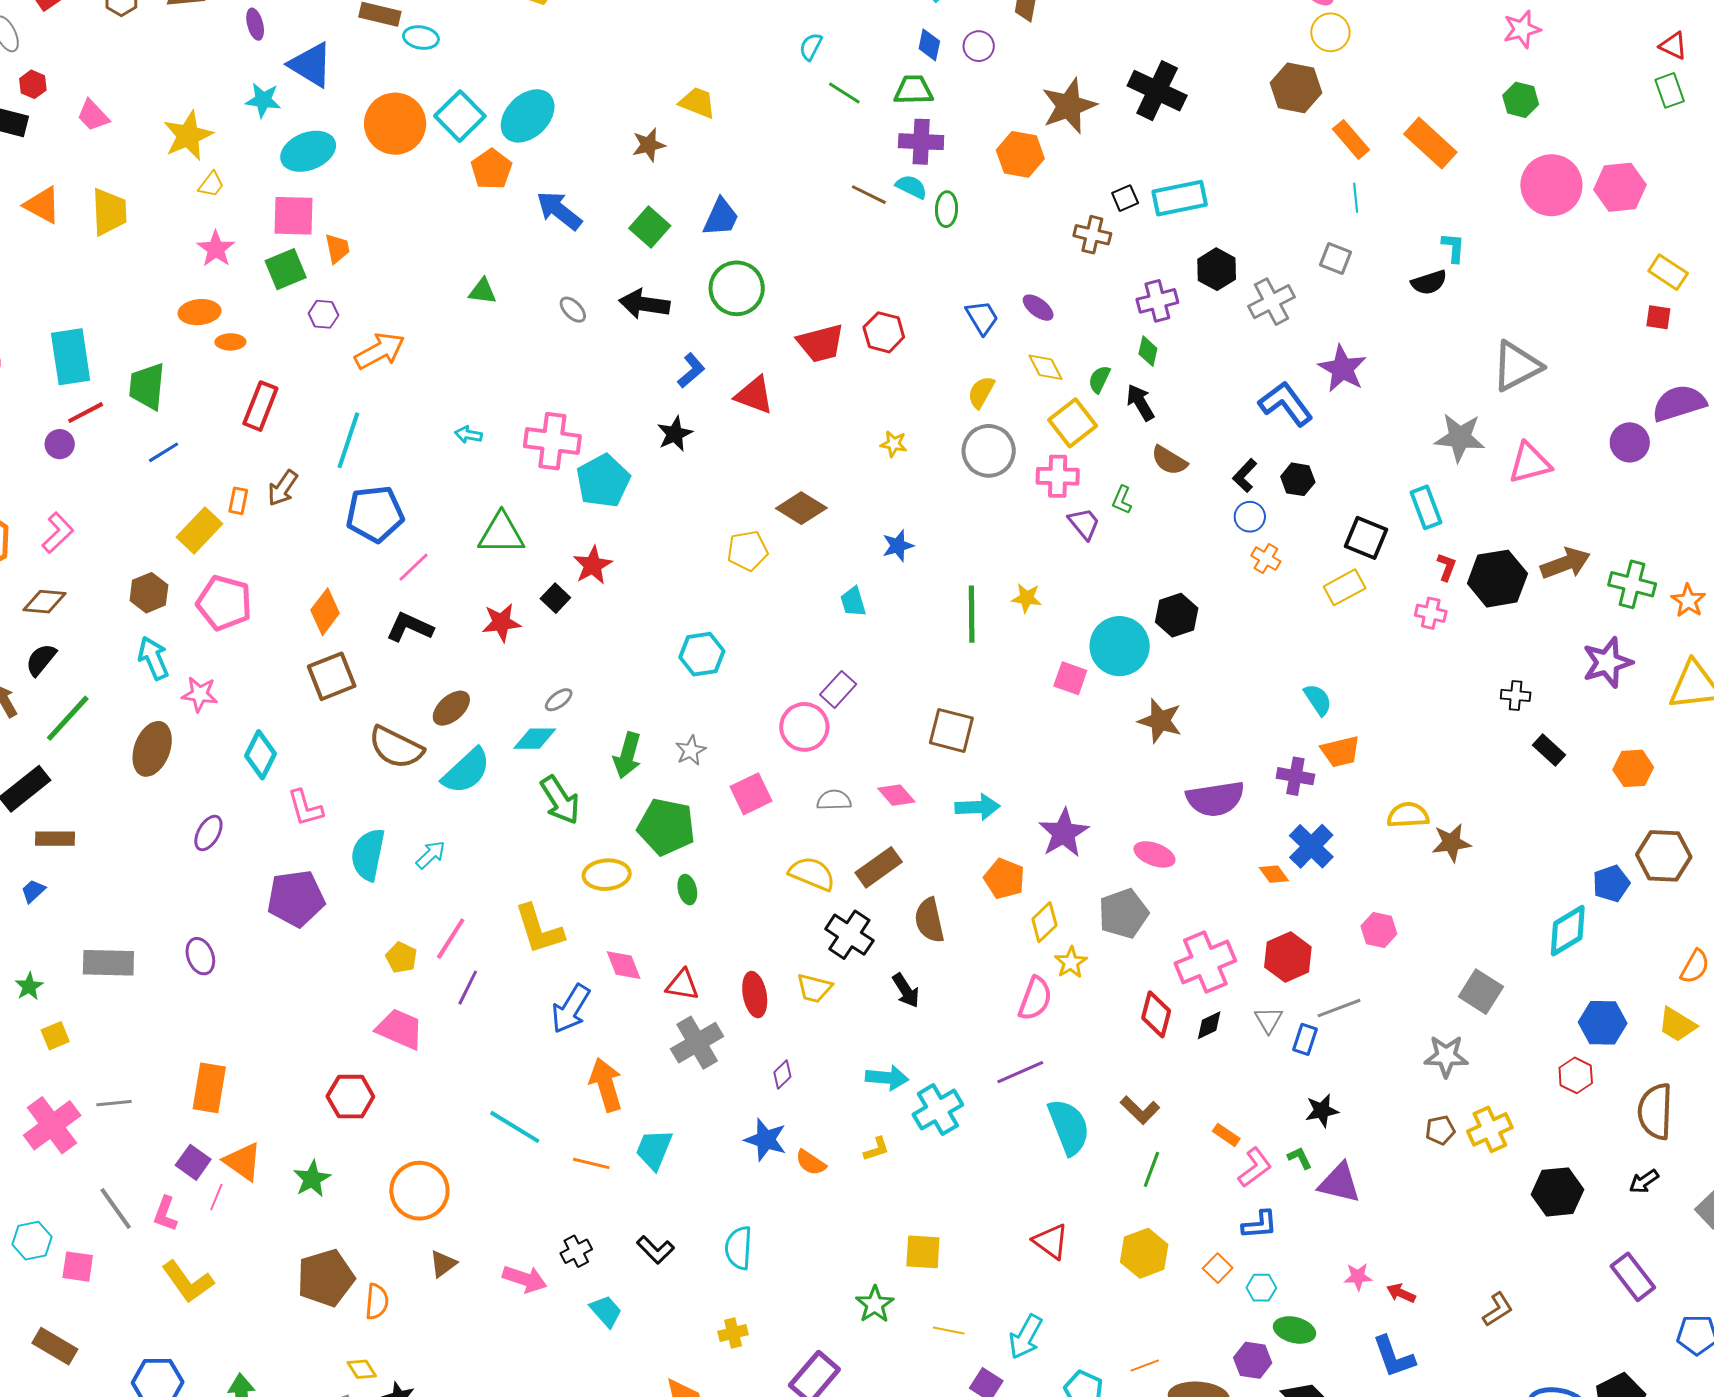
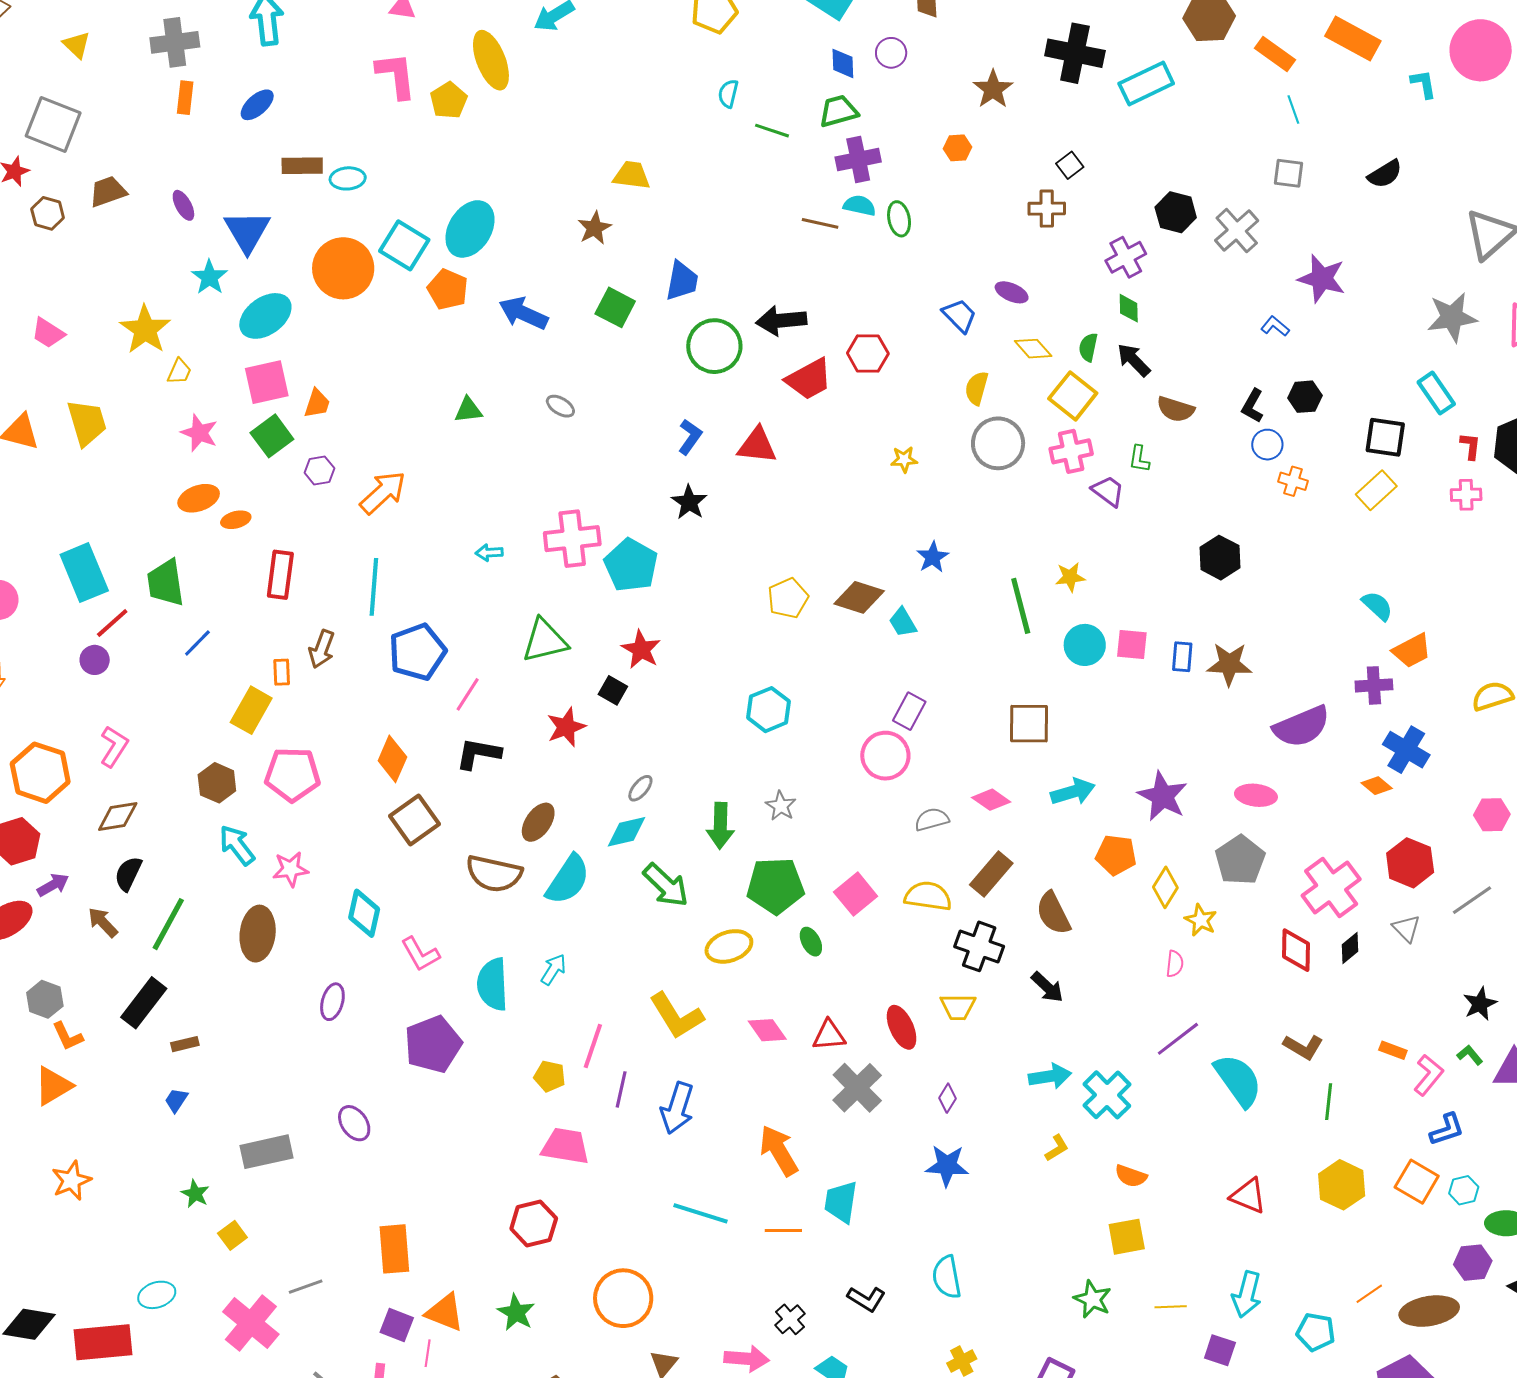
blue triangle: (311, 65) -> (247, 231), turned 42
cyan star: (263, 100) -> (209, 277), turned -30
brown star: (1069, 106) -> (993, 89), size x0.7
orange hexagon: (1020, 154) -> (958, 148), size x0.6
cyan rectangle: (1180, 198) -> (1146, 83), moved
cyan L-shape: (1453, 248) -> (1424, 84), moved
orange trapezoid: (337, 249) -> (317, 403), turned 44
black arrow: (644, 304) -> (781, 321), moved
blue L-shape: (1286, 404) -> (1275, 326), size x0.5
brown diamond: (801, 508) -> (859, 597), moved
cyan circle: (1120, 646) -> (1085, 645), moved, size x0.7
pink square: (751, 794) -> (856, 894), moved
brown rectangle: (55, 839) -> (185, 1044), size x0.7
pink semicircle: (1035, 999) -> (1175, 964), size x0.6
blue arrow: (571, 1009) -> (677, 1108), moved
blue rectangle: (1305, 1039) -> (1182, 657), moved
orange semicircle: (811, 1163) -> (1131, 1176), moved
orange square: (1218, 1268) -> (1417, 1182), size x1.5

